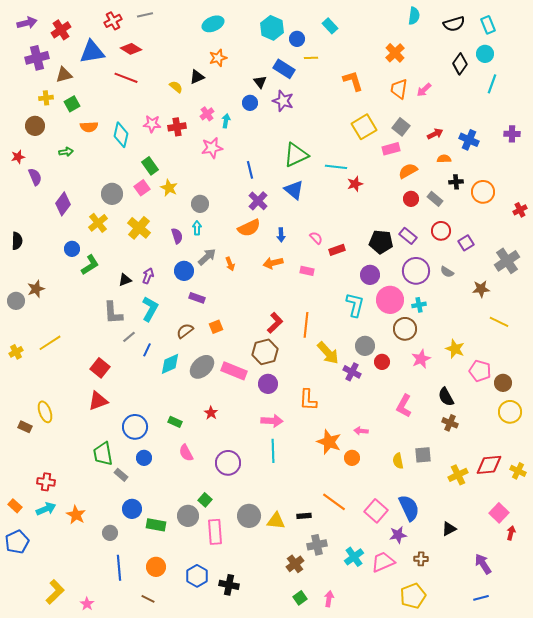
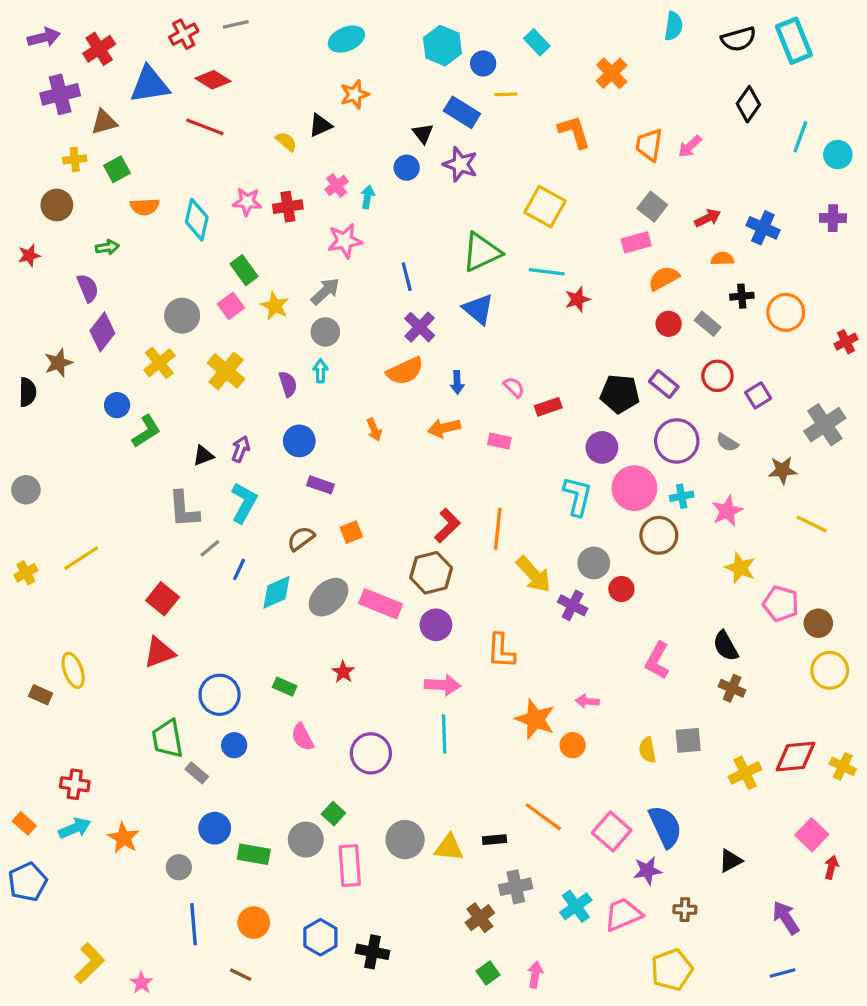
cyan rectangle: (488, 25) -> (794, 41), size x1.5
orange cross: (395, 53) -> (612, 73), moved
cyan circle: (485, 54) -> (838, 155), moved
yellow square: (364, 127) -> (545, 207), moved, turned -30
purple semicircle: (35, 177) -> (88, 288), moved
gray arrow: (207, 257) -> (325, 291), moved
brown star: (36, 289) -> (58, 363), moved
pink star: (421, 359) -> (727, 511), moved

